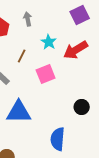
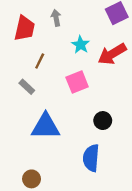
brown line: (22, 56) -> (40, 61), moved
black circle: (82, 107) -> (103, 121), moved

